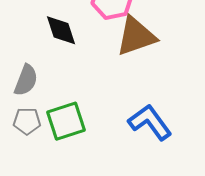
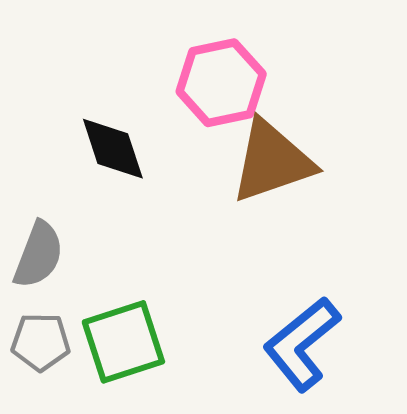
blue L-shape: (150, 122) -> (302, 344), turned -93

